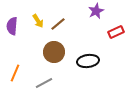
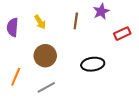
brown line: (58, 24) -> (76, 21), moved, turned -42
brown circle: (54, 52) -> (45, 56), moved

